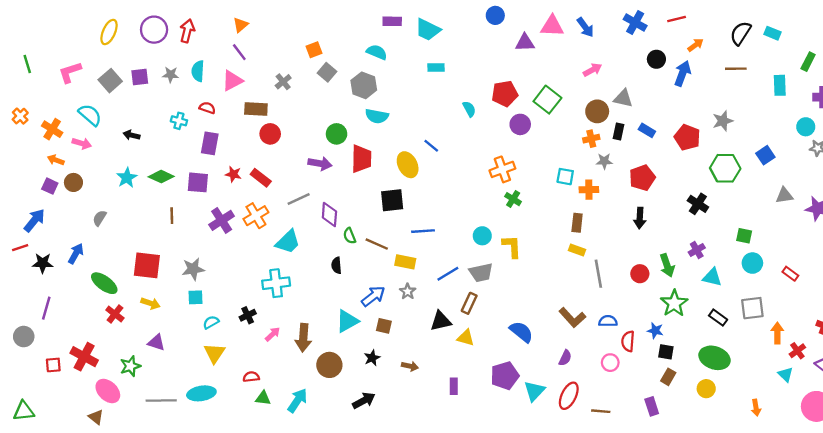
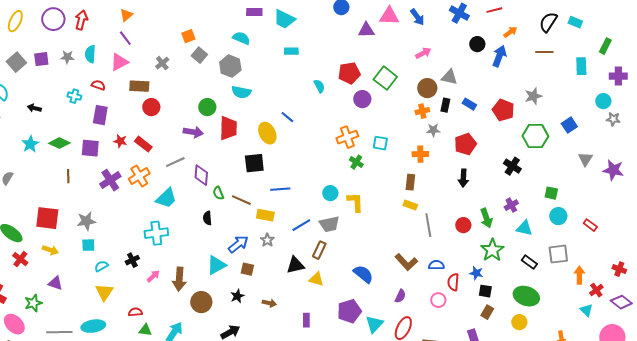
cyan square: (565, 177) -> (380, 143), moved
gray triangle: (784, 196) -> (585, 159), turned -49

